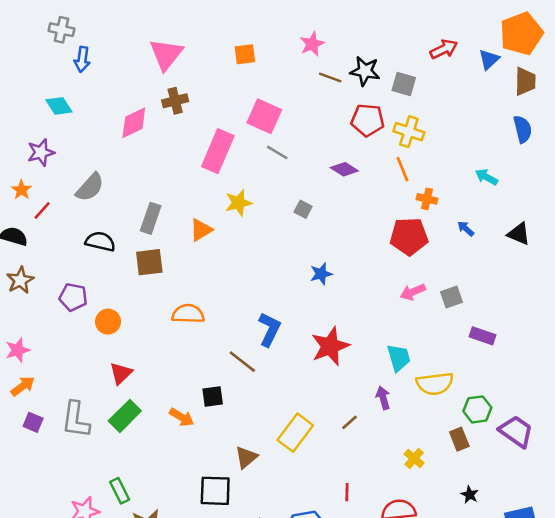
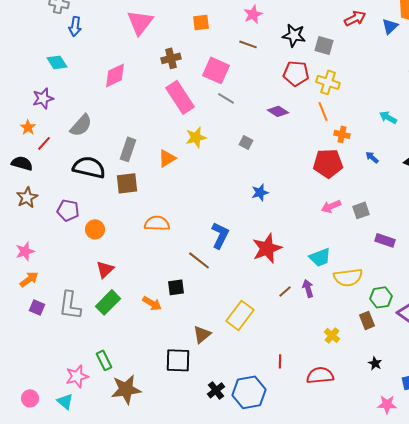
brown line: (330, 77) -> (248, 44), moved
brown cross: (175, 101) -> (171, 58), moved
pink rectangle: (218, 151) -> (180, 97), turned -56
black semicircle: (100, 242) -> (89, 167), size x1.4
cyan trapezoid: (399, 358) -> (320, 257), turned 85
brown line: (350, 422) -> (285, 291), moved

